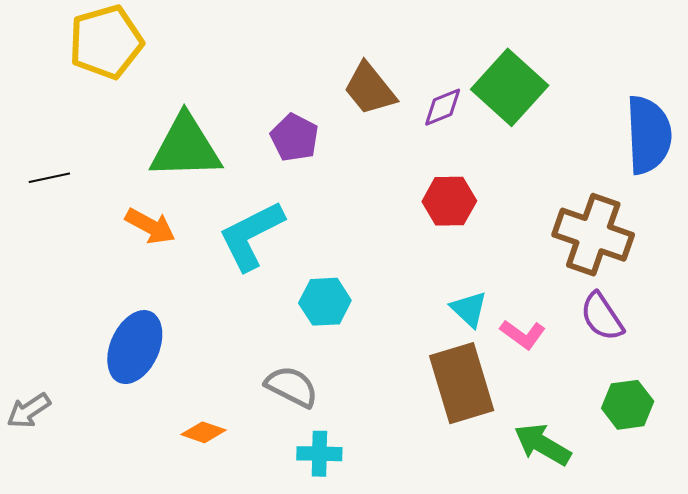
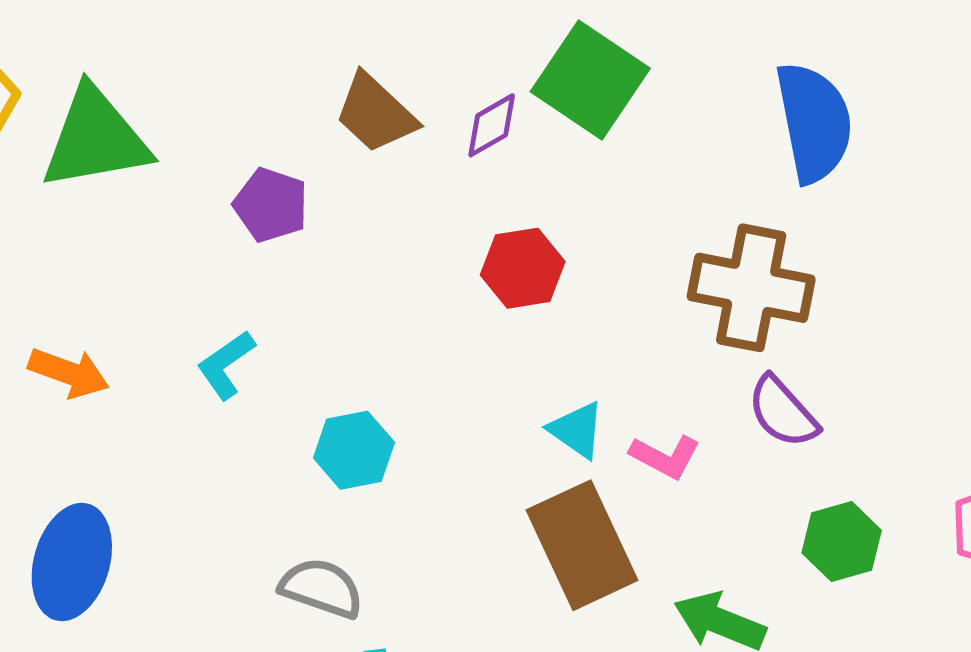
green triangle: (185, 147) -> (95, 139), moved
cyan L-shape: (251, 235) -> (226, 365), size x0.6

